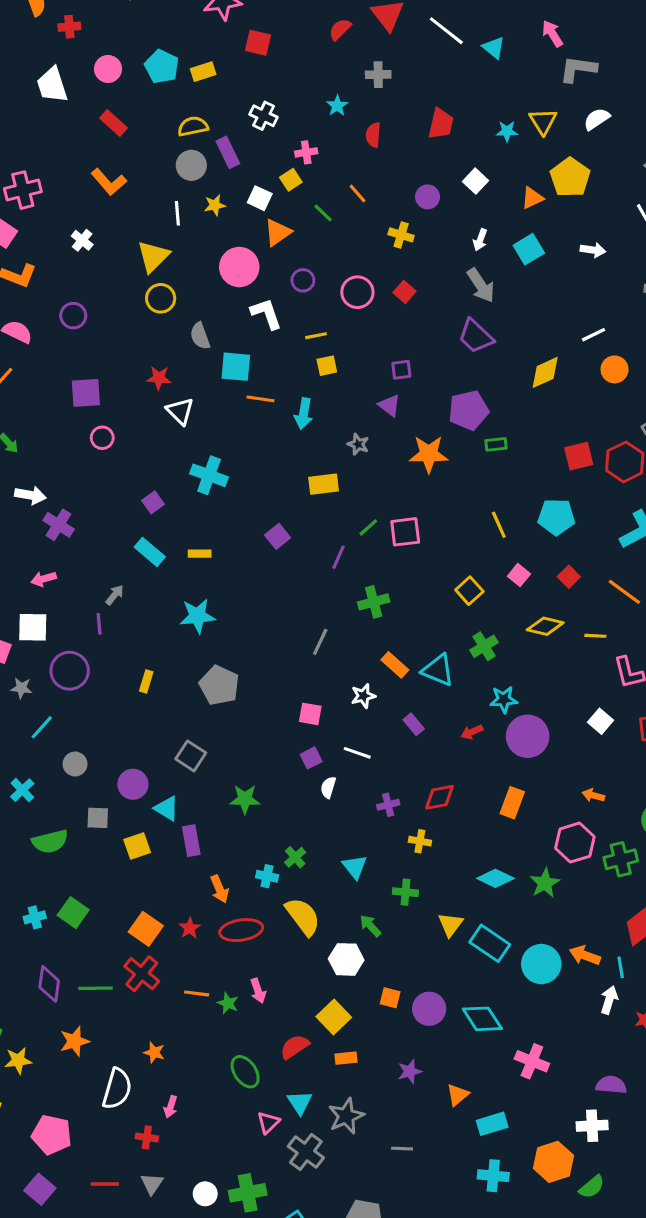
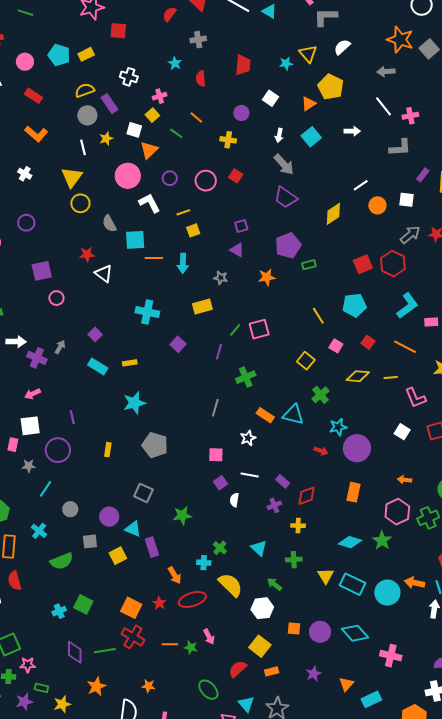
orange star: (429, 454) -> (267, 277), size x0.7
cyan cross: (209, 475) -> (147, 312), moved
gray arrow: (115, 595) -> (60, 347), moved
purple rectangle: (414, 724) -> (283, 481), moved
red arrow: (472, 732) -> (321, 451), turned -128

